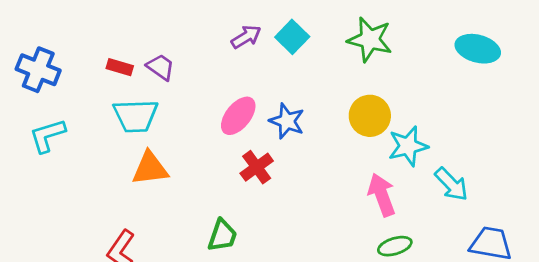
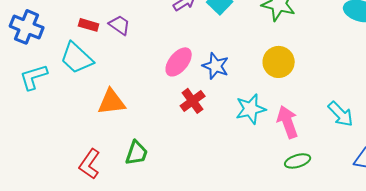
cyan trapezoid: (136, 116) -> (77, 58), moved, turned 45
cyan star: (408, 146) -> (251, 109), moved
green trapezoid: (222, 236) -> (137, 153), moved

